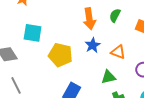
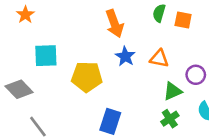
green semicircle: (115, 15) -> (159, 13), moved
green triangle: (108, 77) -> (173, 91), moved

